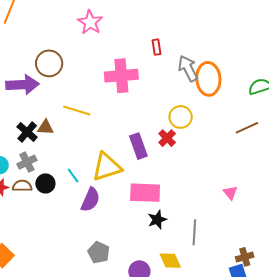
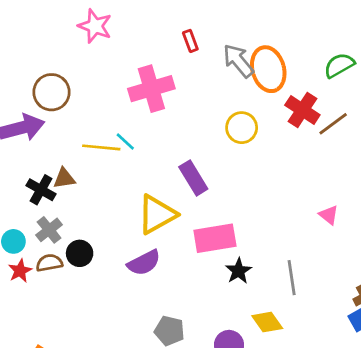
red cross: (167, 138) -> (302, 110), moved, size x1.4
cyan line: (73, 175) -> (125, 142), moved
purple semicircle: (90, 200) -> (144, 263), turned 50

